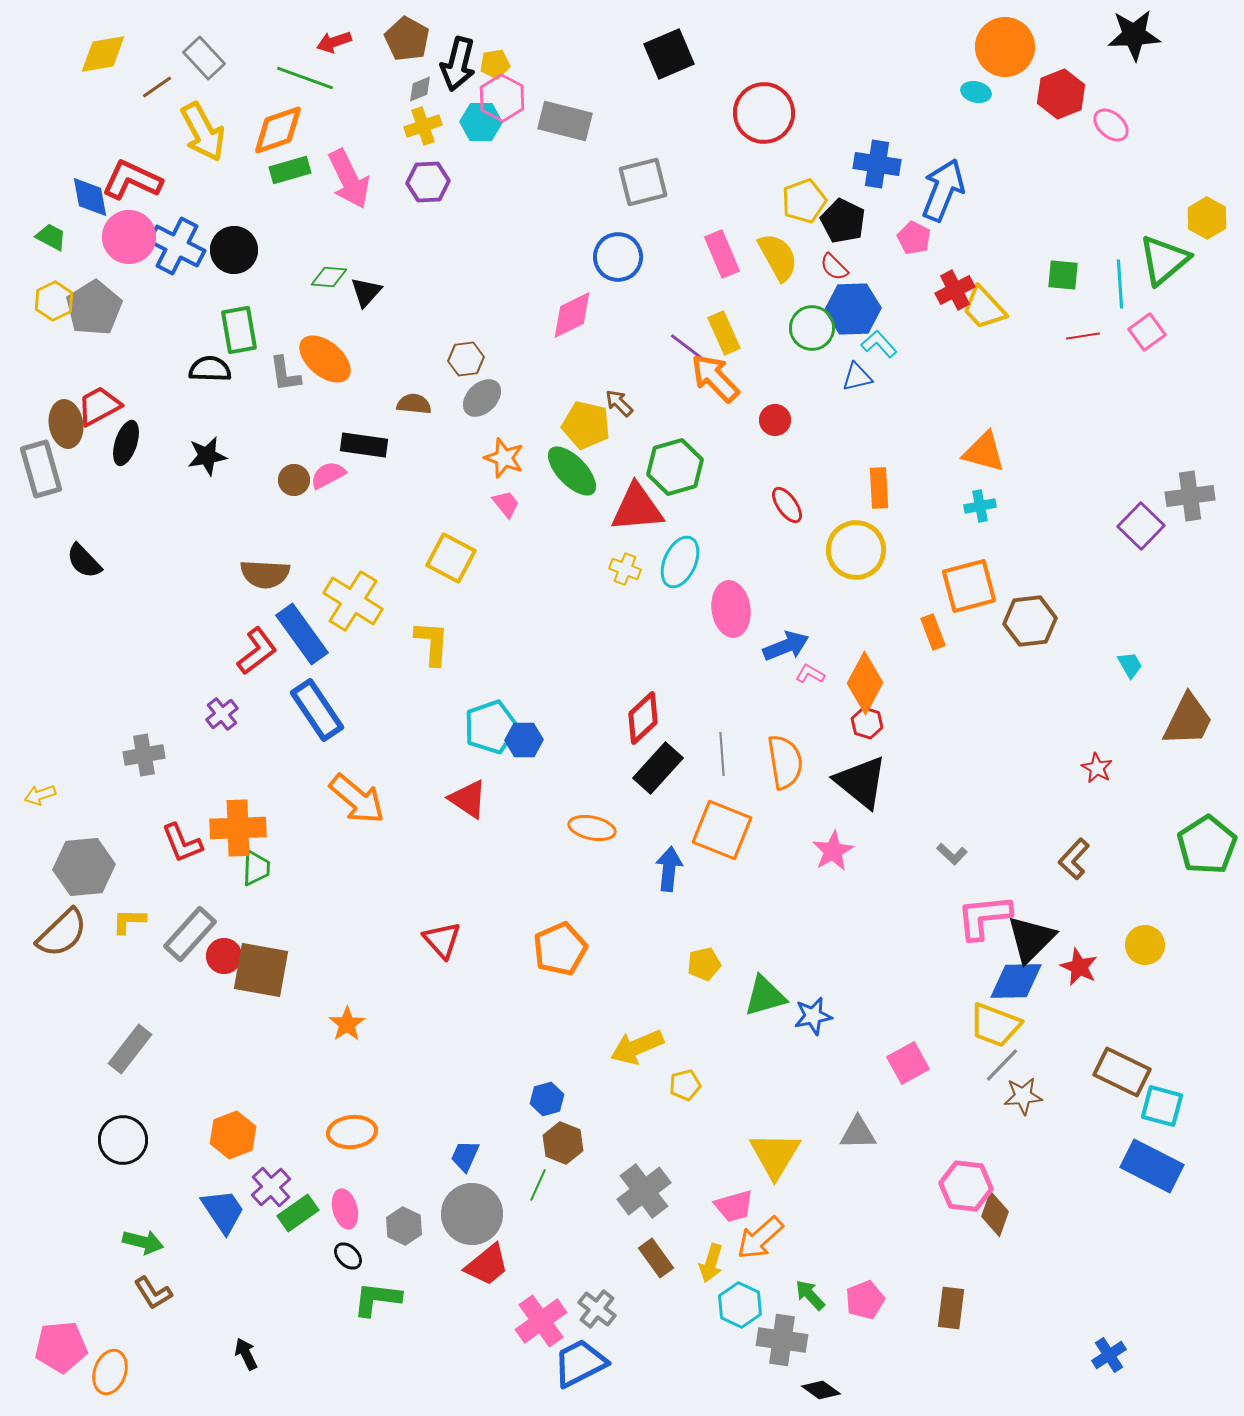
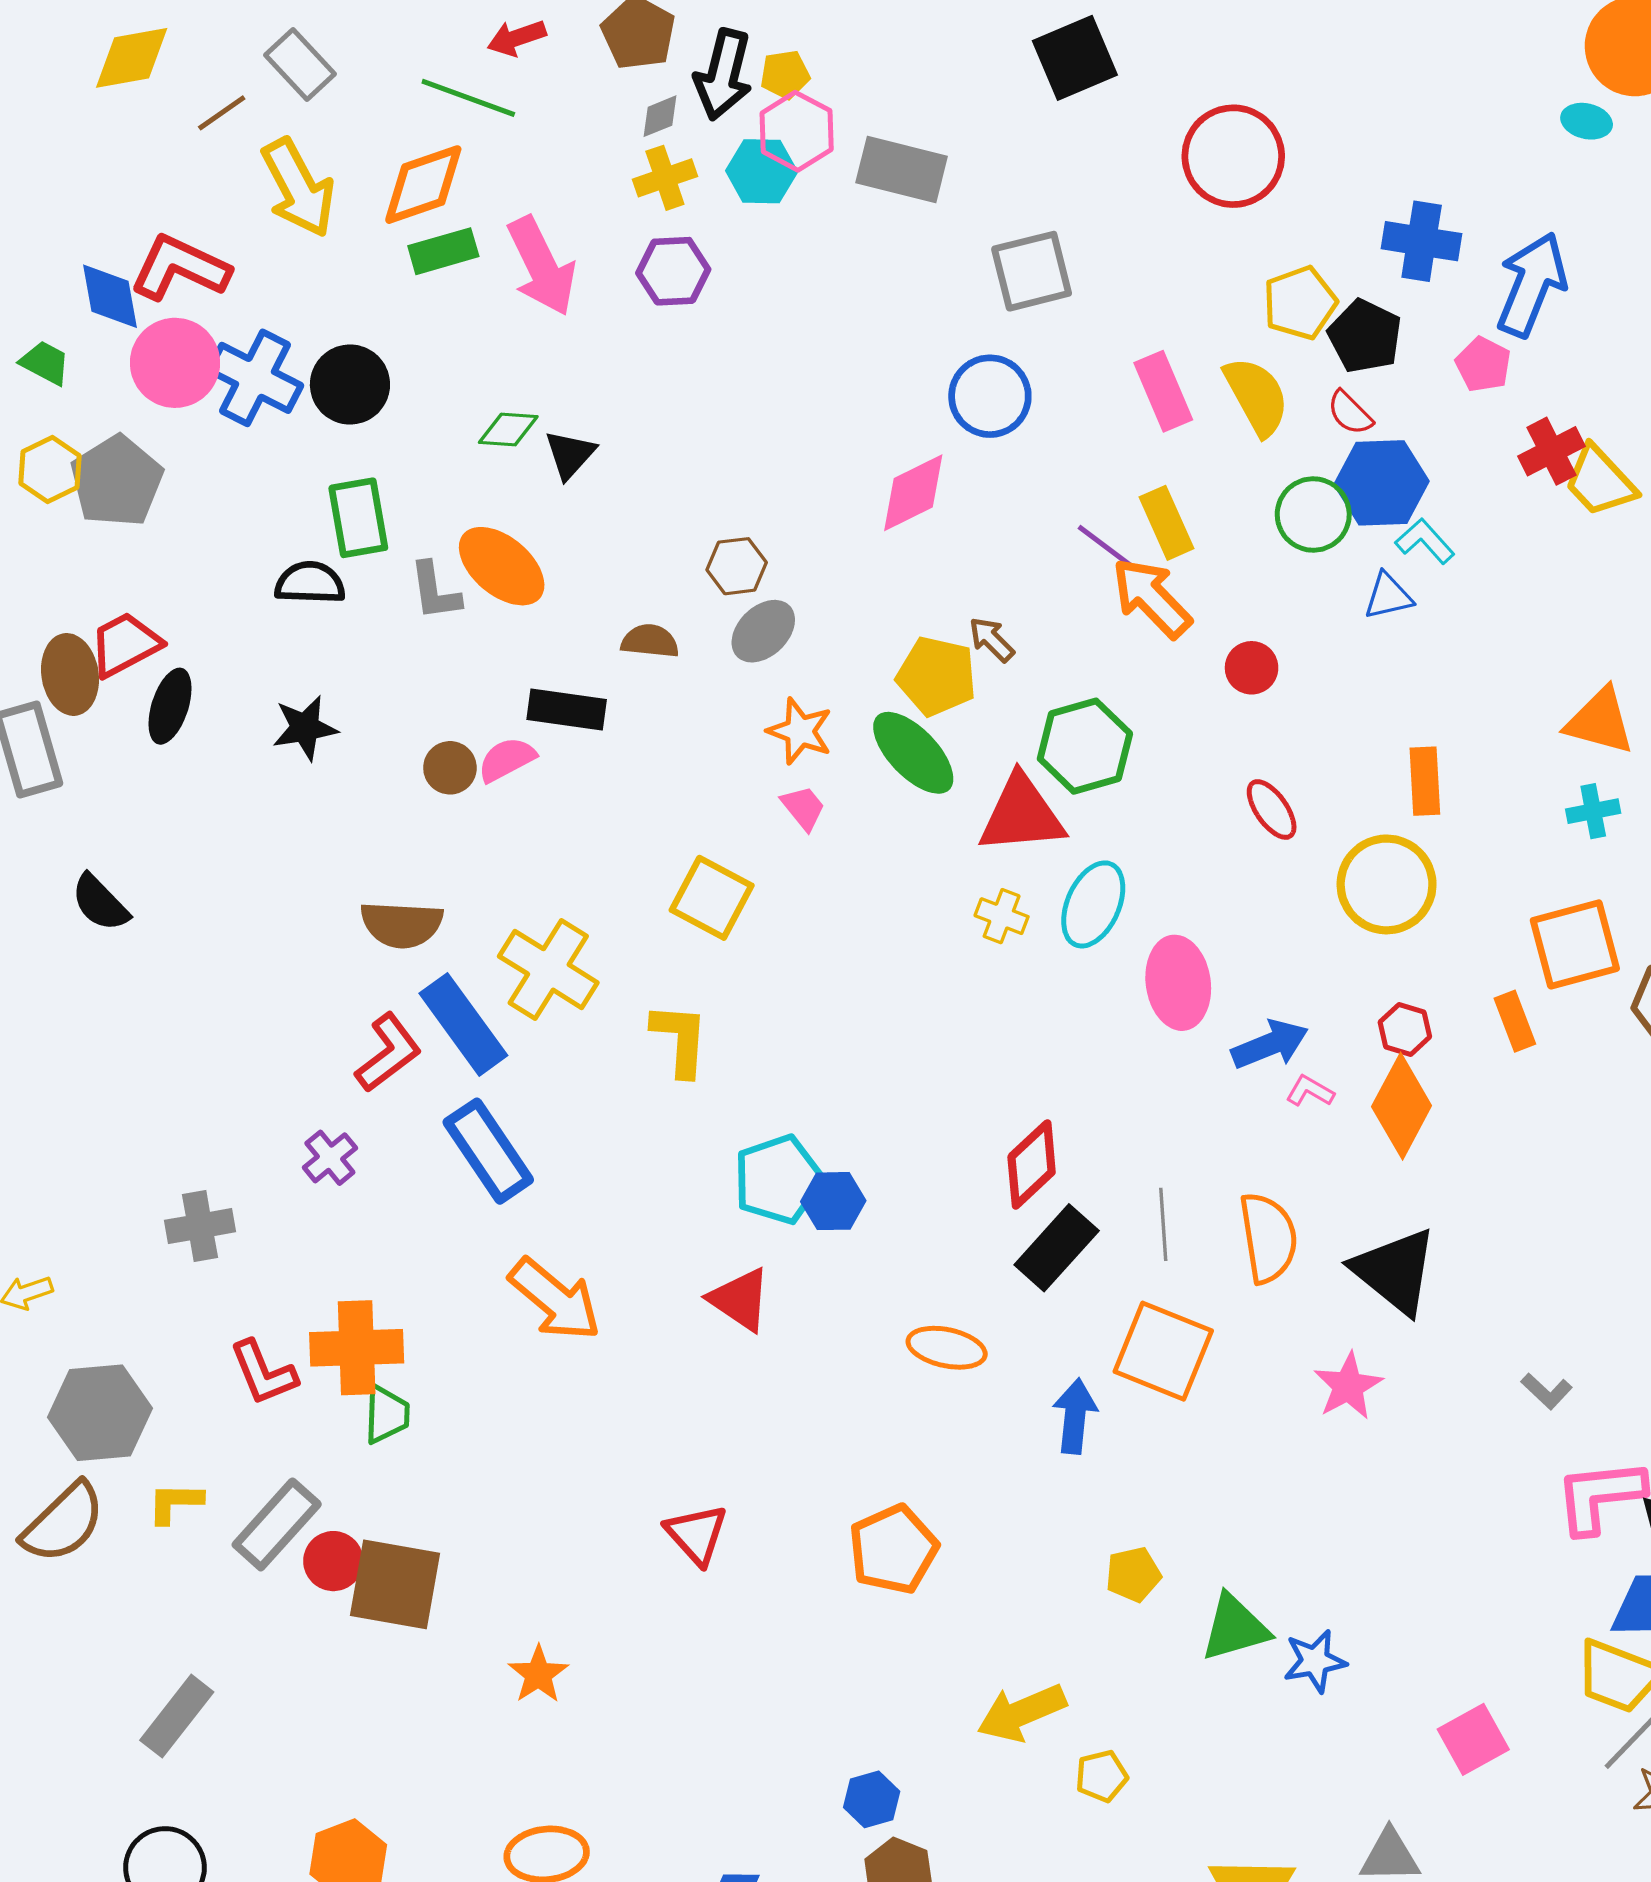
red hexagon: (867, 723) -> (1405, 1029), moved

